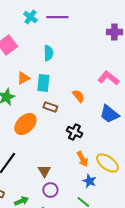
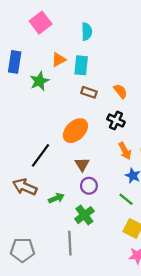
orange semicircle: (78, 96) -> (120, 91), moved
orange ellipse: (25, 124) -> (75, 131), moved

